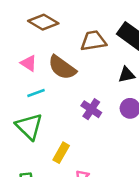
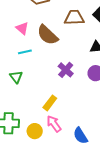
green triangle: (29, 126) -> (16, 77), size x0.6
yellow rectangle: (61, 153) -> (50, 103), moved

